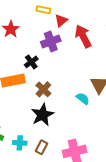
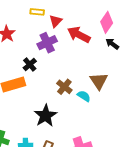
red arrow: (83, 36) -> (79, 35), turned -30
brown cross: (43, 89) -> (64, 87), moved

